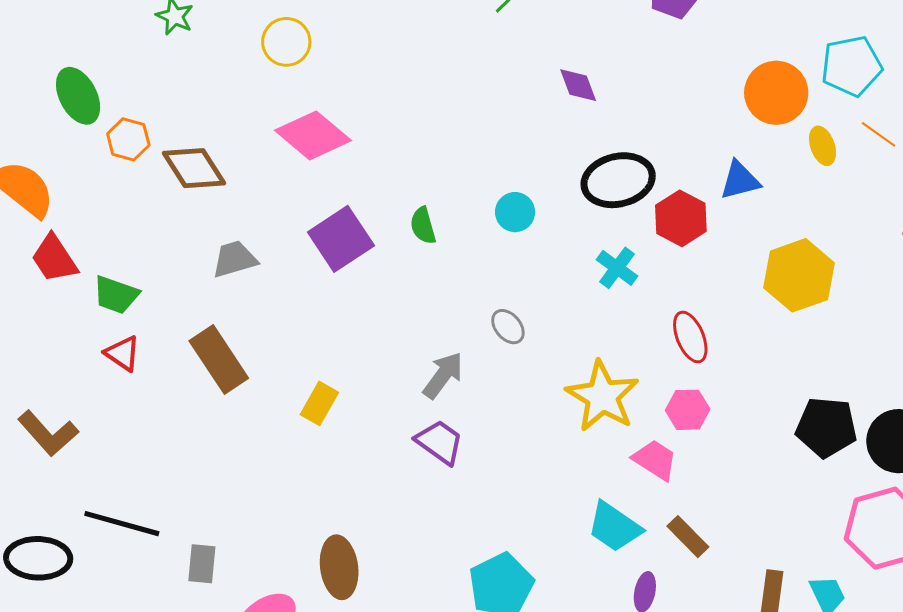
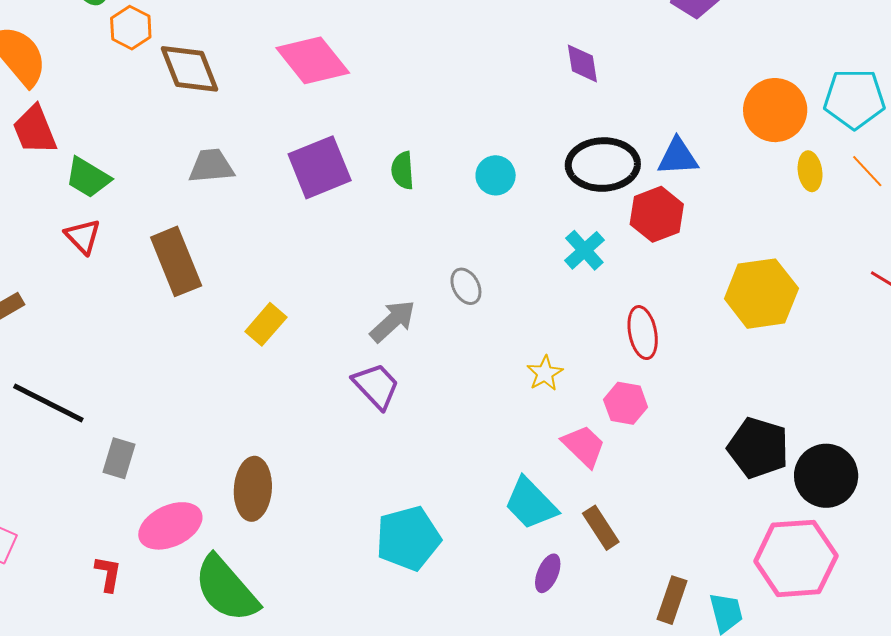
blue triangle: (740, 180) -> (678, 157), moved
yellow star: (602, 396) -> (545, 373), size x0.5

